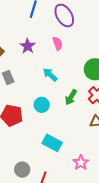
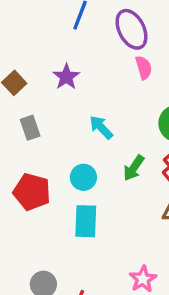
pink semicircle: (58, 43) -> (144, 68), moved
cyan rectangle: (52, 143) -> (86, 221), moved, turned 60

